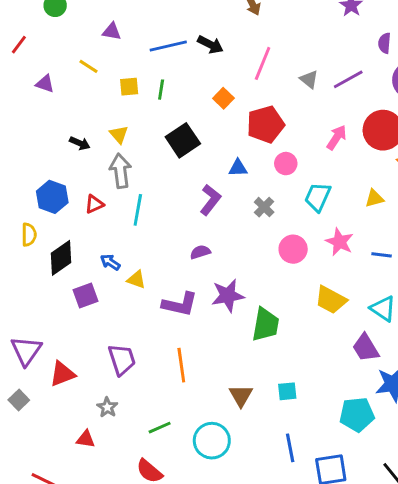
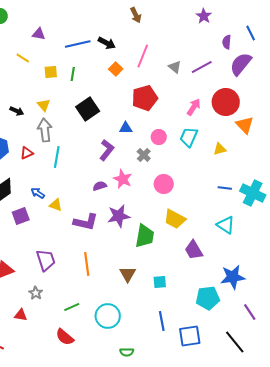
orange square: (223, 98) -> (116, 69), moved
pink circle: (286, 164) -> (159, 137), moved
cyan trapezoid: (318, 197) -> (189, 137), moved
pink star: (339, 242) -> (123, 179), moved
yellow trapezoid: (331, 300) -> (175, 219), moved
purple trapezoid: (366, 348) -> (194, 250), moved
brown triangle: (241, 396) -> (128, 274), moved

